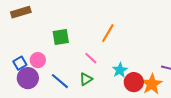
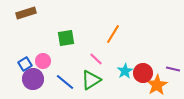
green triangle: (86, 79) -> (91, 80), size x1.5
red circle: (134, 82) -> (143, 73), moved

